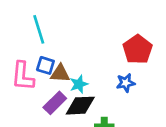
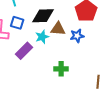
brown triangle: (60, 73) -> (58, 29), moved
black diamond: (80, 106) -> (43, 16), moved

